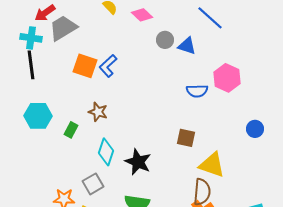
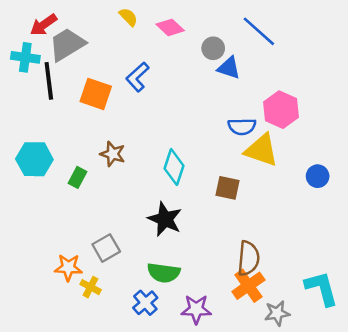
gray circle: (165, 40) -> (213, 48), moved
black line: (31, 65) -> (49, 81), moved
blue L-shape: (108, 66) -> (138, 77), moved
cyan diamond: (106, 152) -> (174, 167), moved
yellow triangle: (212, 165) -> (261, 150), moved

